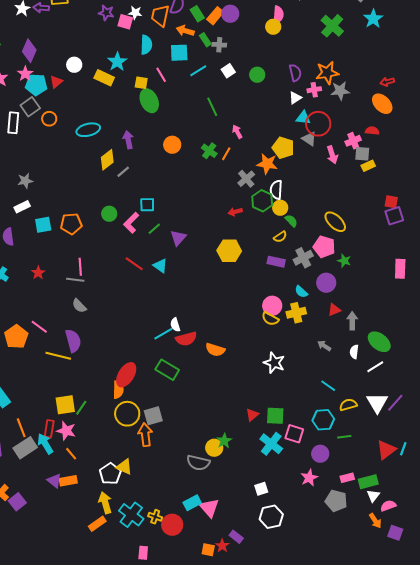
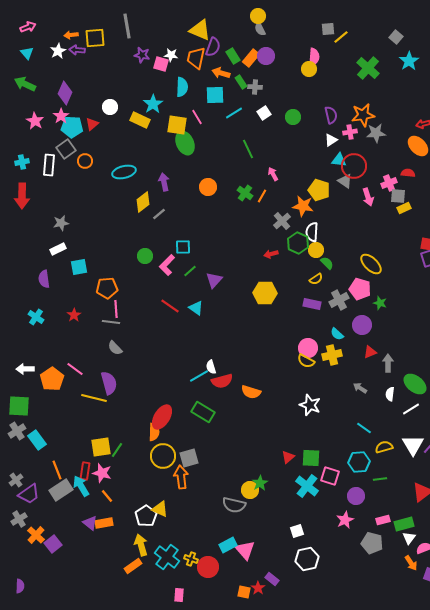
yellow square: (141, 83) -> (177, 125), size x1.5
orange pentagon: (71, 224) -> (107, 288), moved

